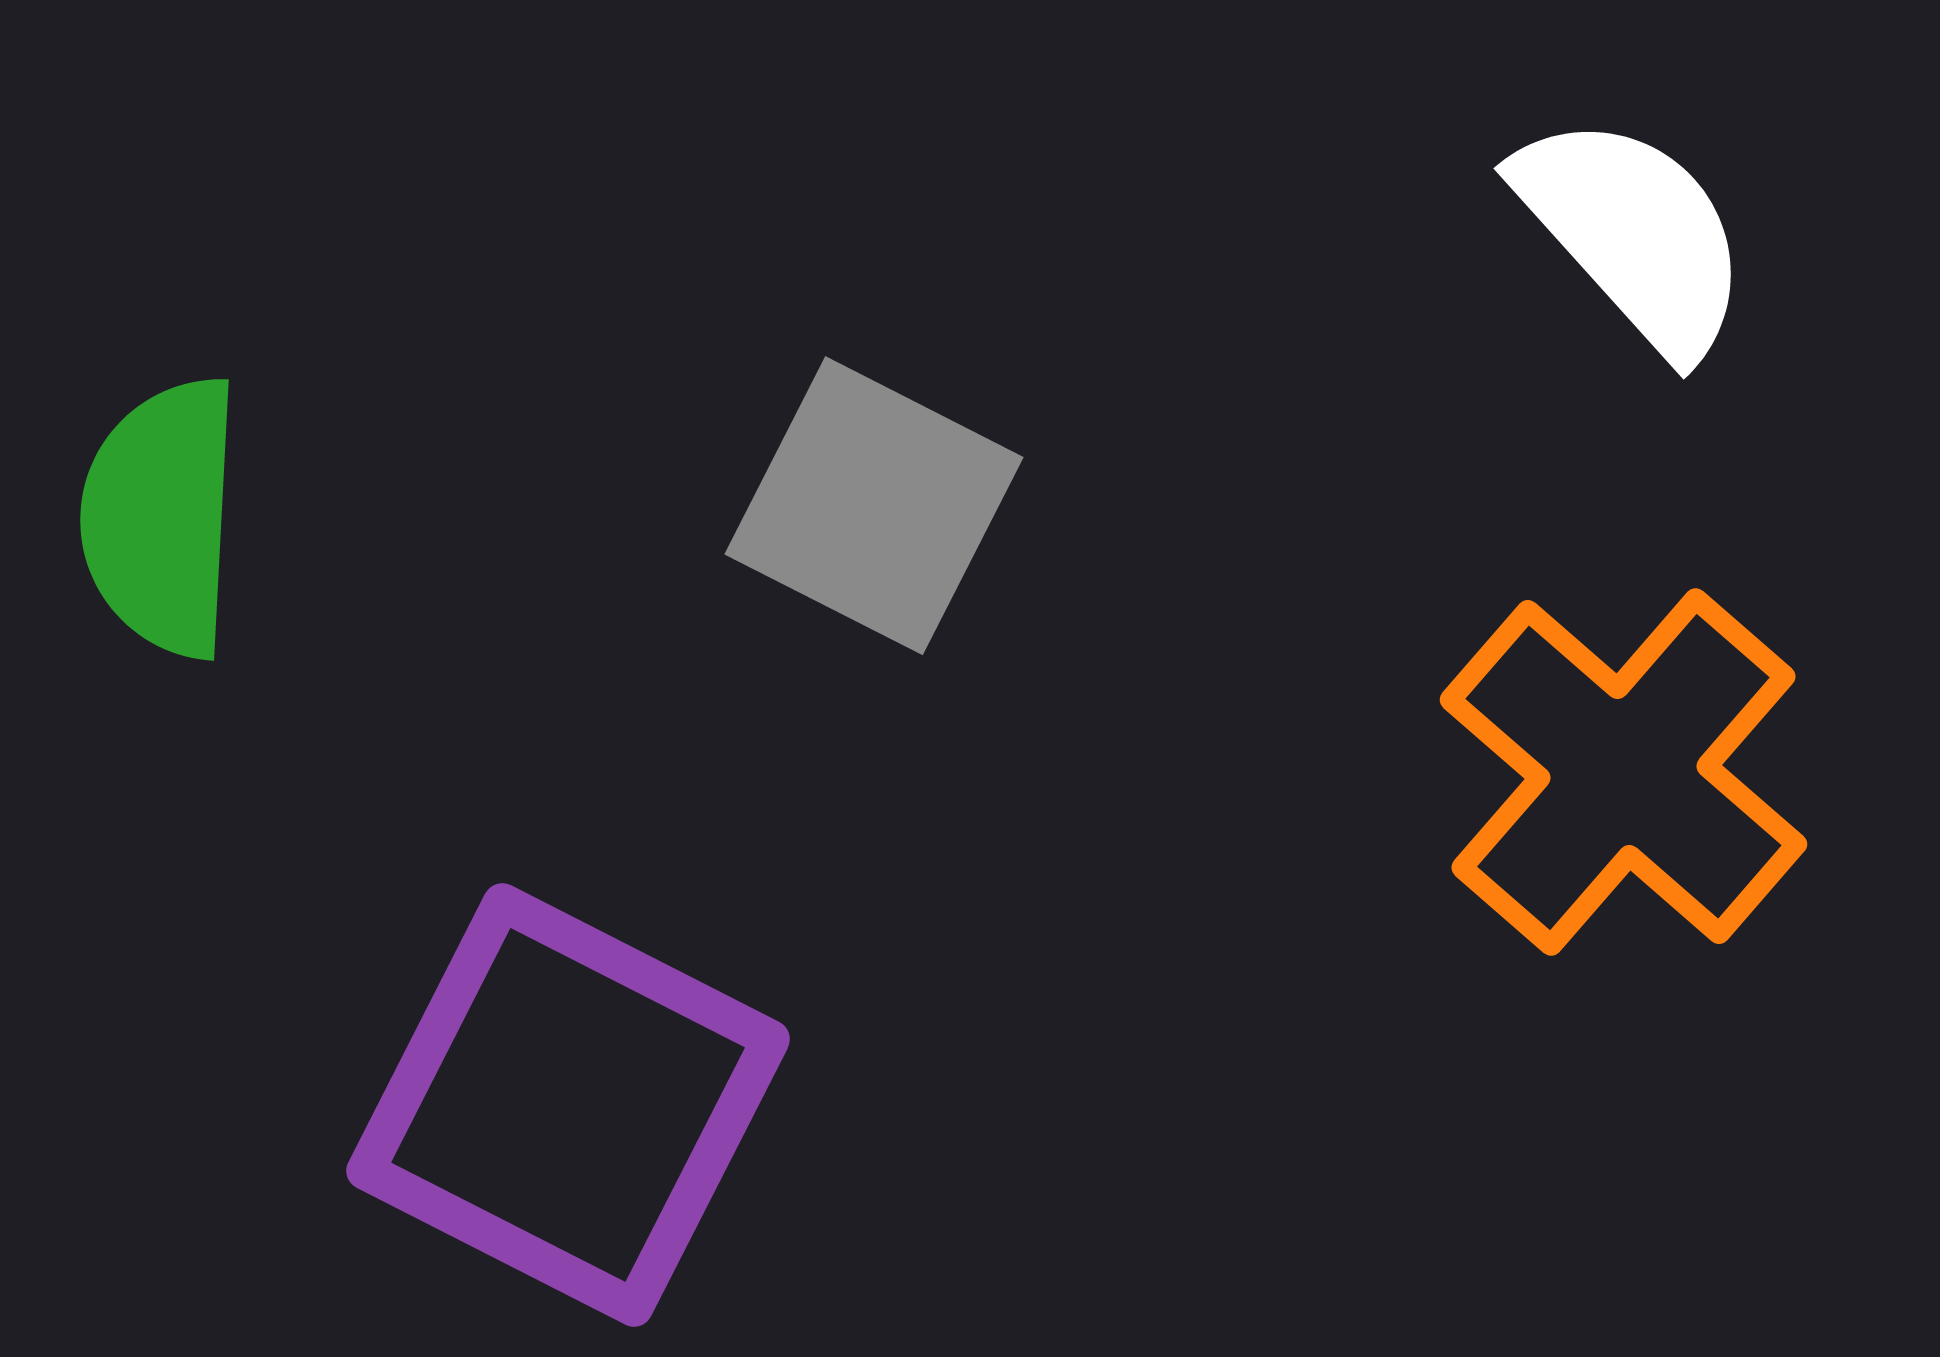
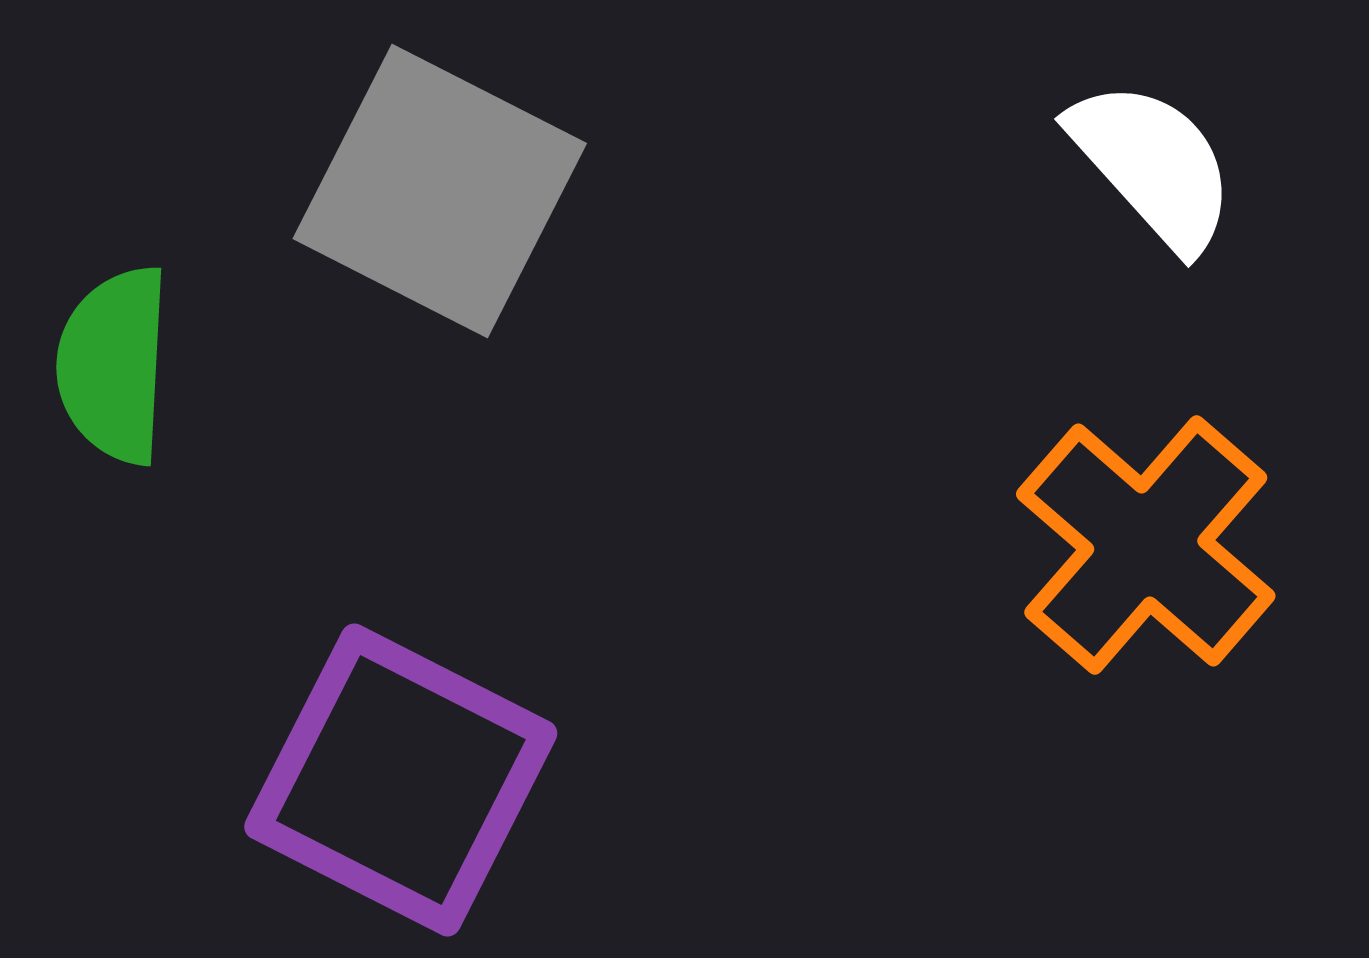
gray square: (874, 506) -> (440, 191), moved, size x1.4

